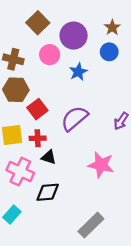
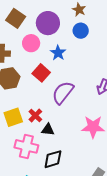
red square: (37, 109) -> (41, 73), moved
red cross: (38, 138) -> (35, 116), turned -32

